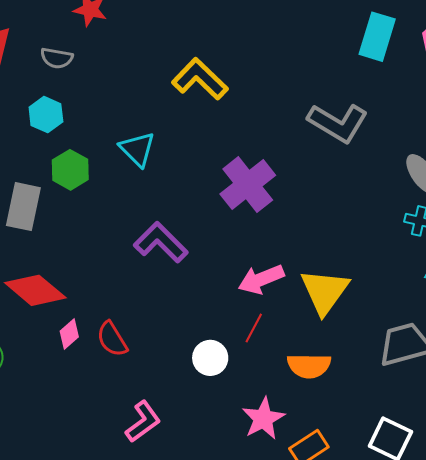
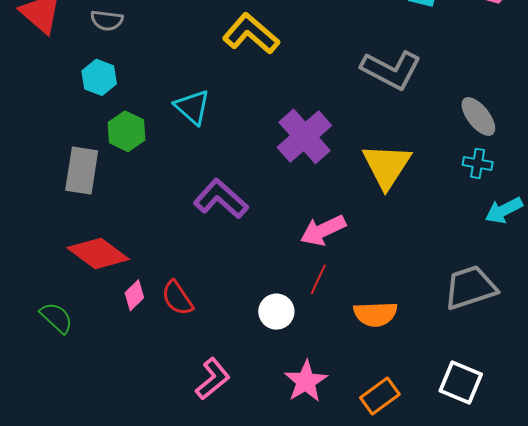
yellow triangle: (325, 291) -> (387, 166), moved
pink star: (263, 419) -> (306, 381), moved

